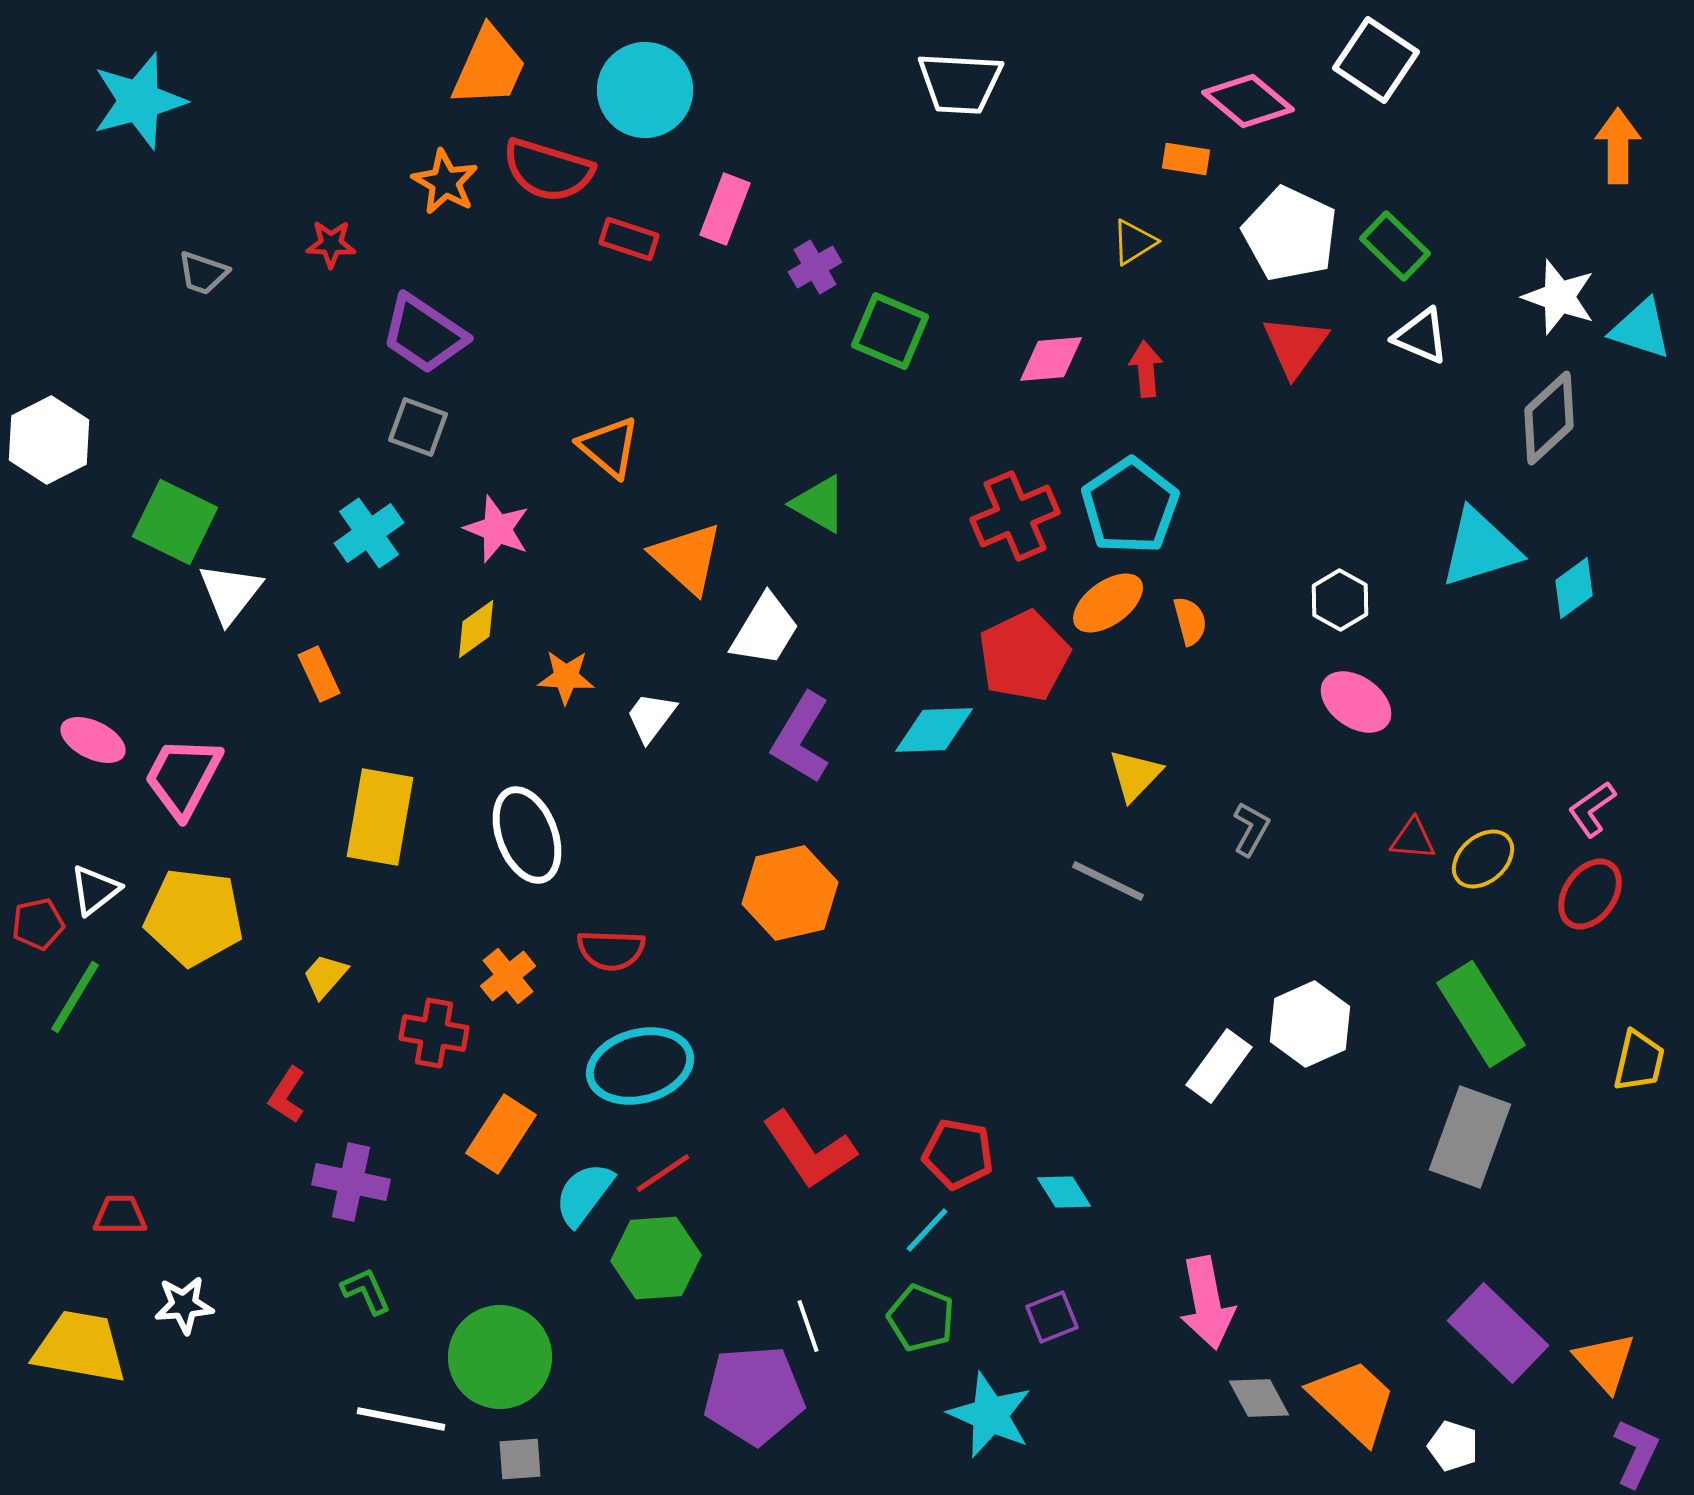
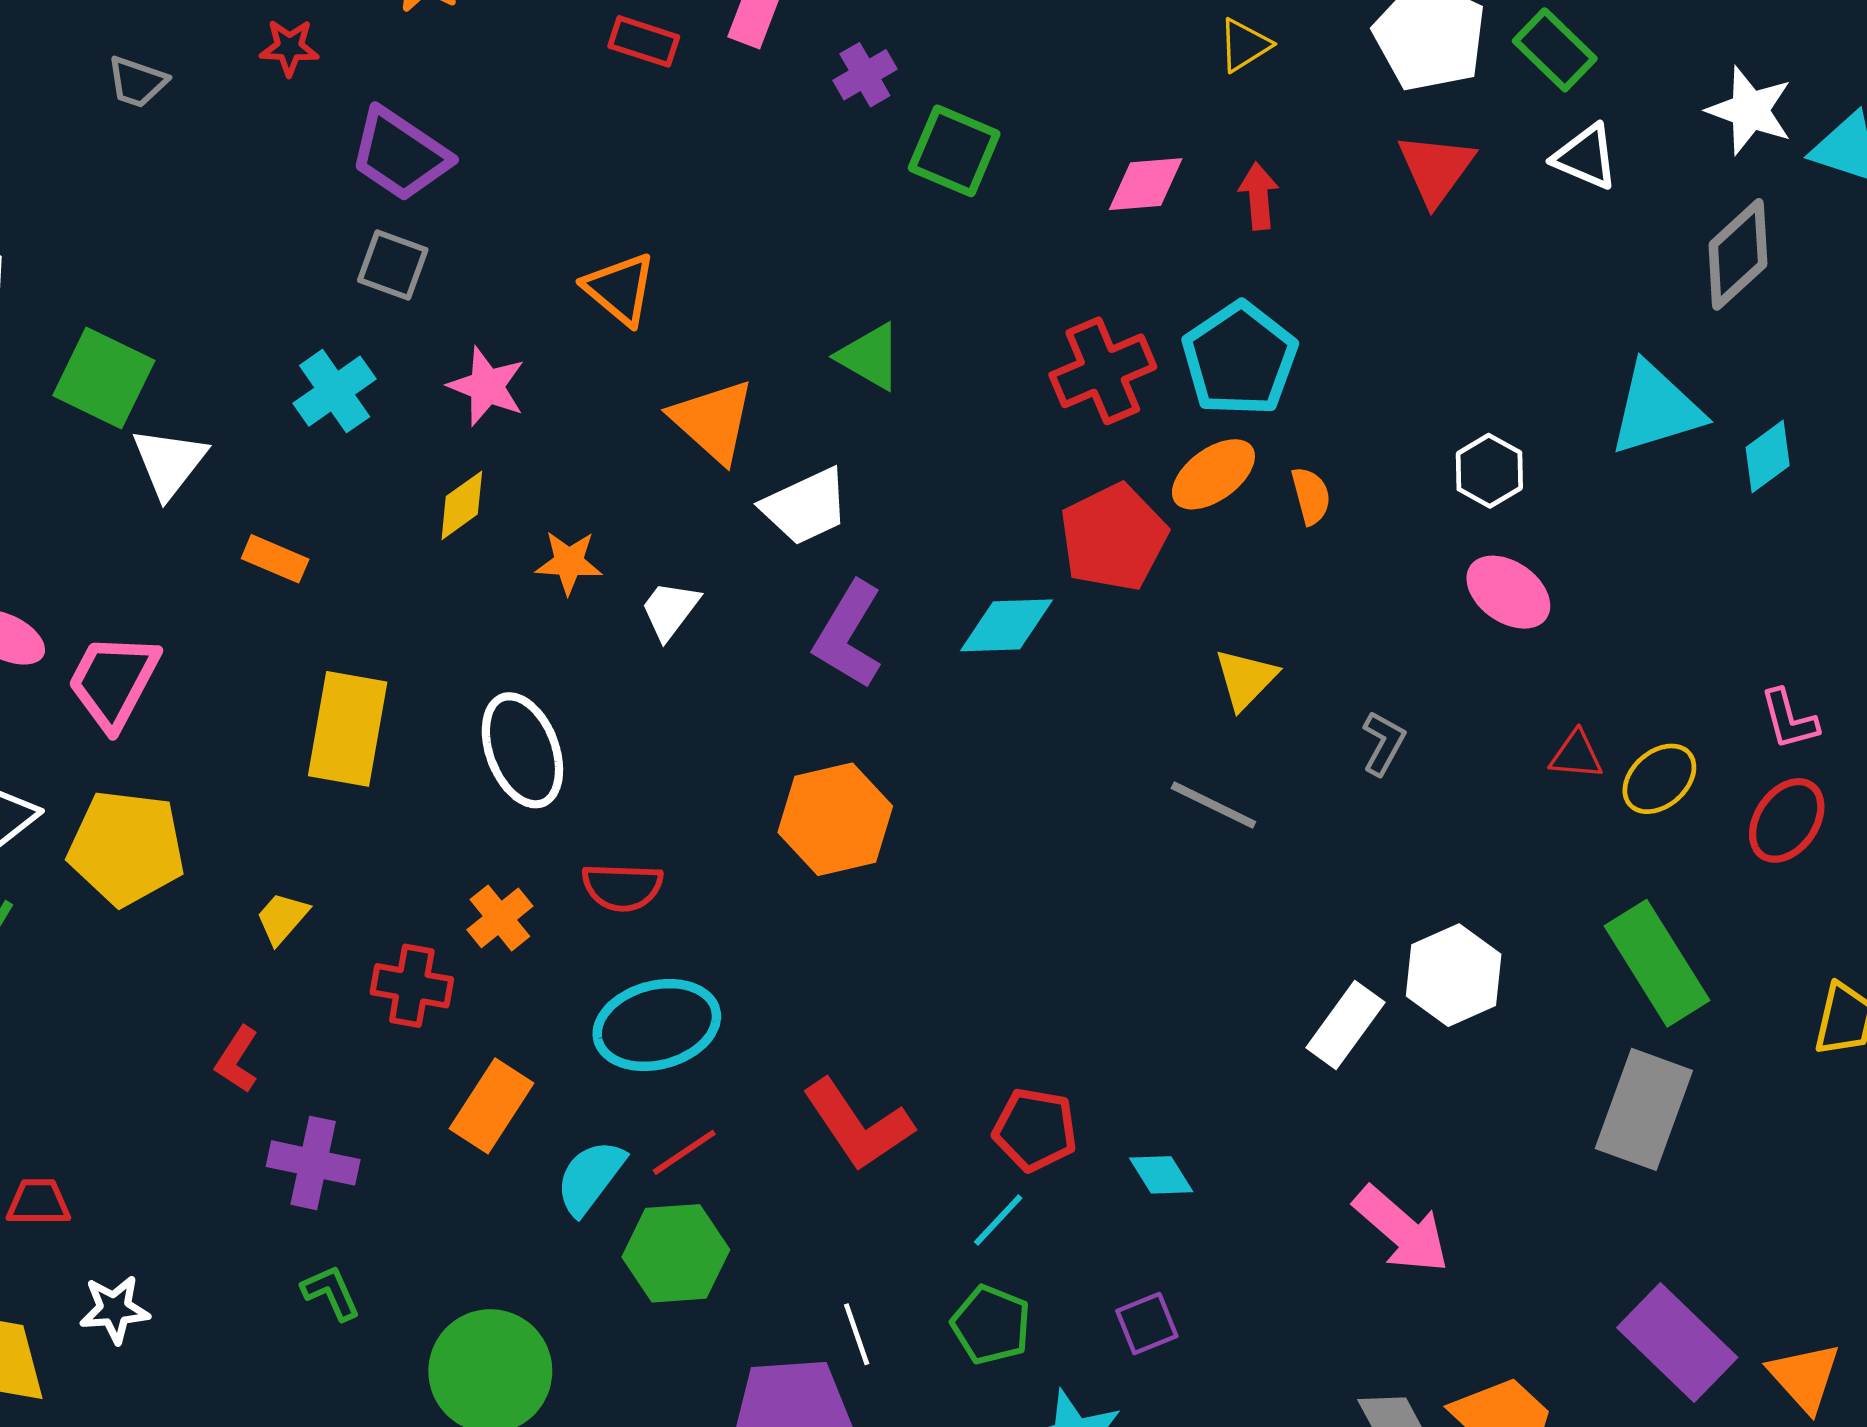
white trapezoid: (765, 630) -> (805, 506), turned 34
orange rectangle: (319, 674) -> (275, 559), turned -42
pink L-shape: (1592, 809) -> (1789, 719), turned -70
pink arrow: (1207, 1303) -> (1401, 1230), moved, turned -38

